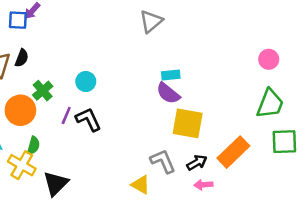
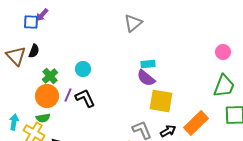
orange circle: (20, 110) -> (47, 96), moved
green semicircle: (33, 146) -> (43, 118), turned 64

